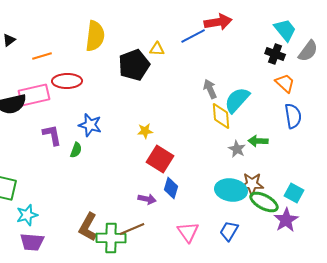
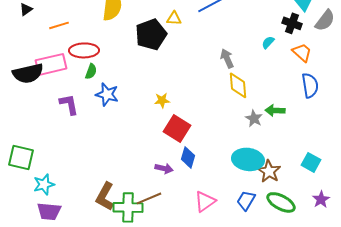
cyan semicircle: (237, 100) -> (268, 42), moved, size x0.5
green semicircle: (76, 150) -> (91, 71), moved
brown star: (252, 184) -> (269, 171), moved, turned 30
green ellipse: (264, 202) -> (281, 202), moved
purple star: (286, 220) -> (321, 199), moved, size x0.7
pink triangle: (188, 232) -> (205, 201), turned 30

